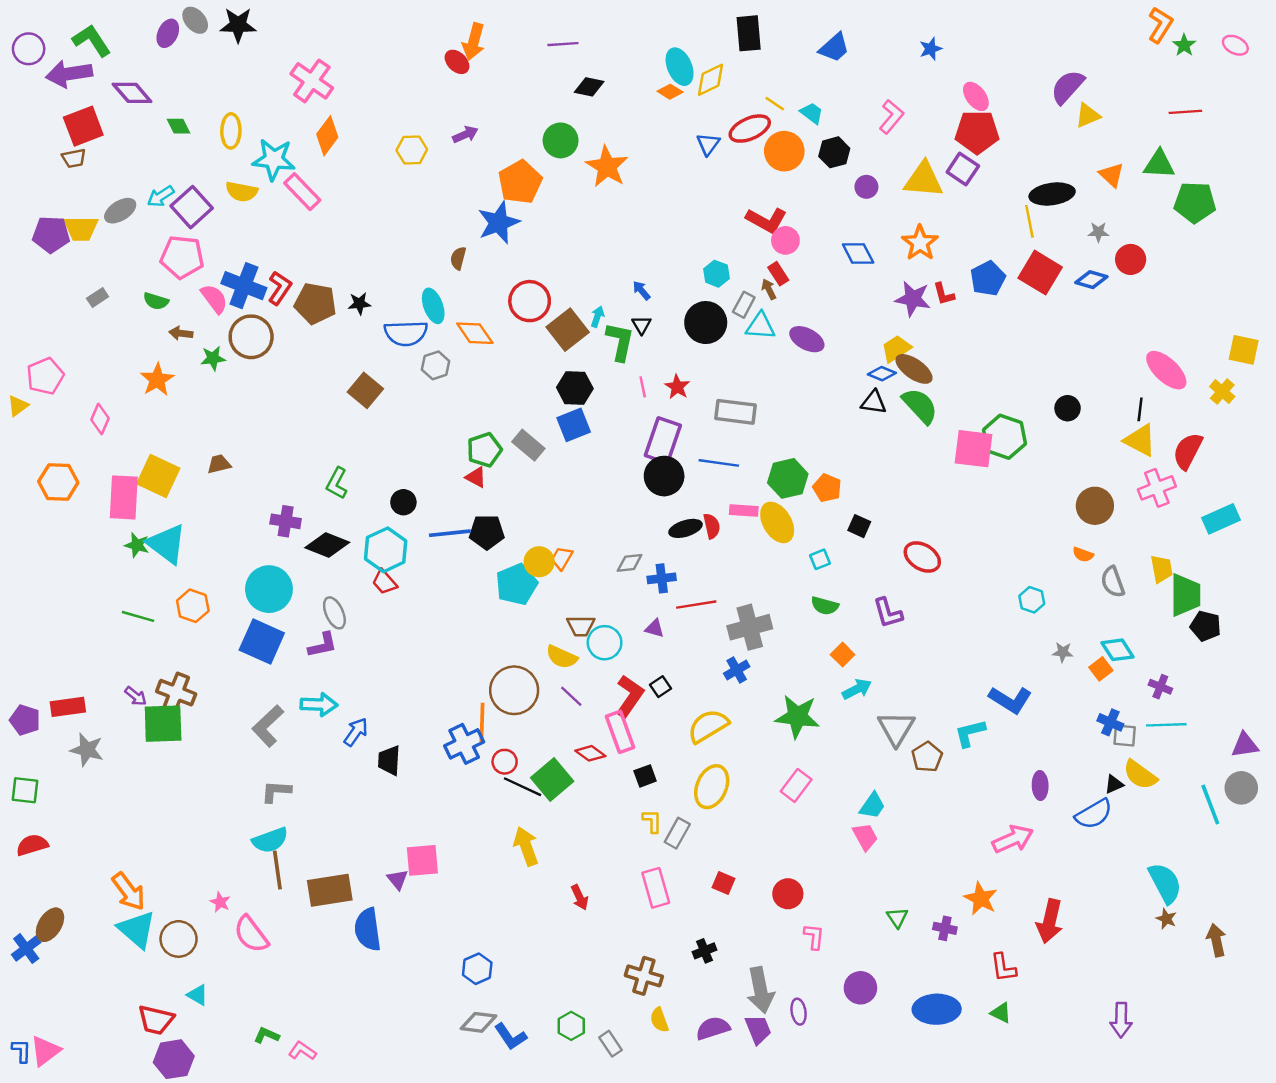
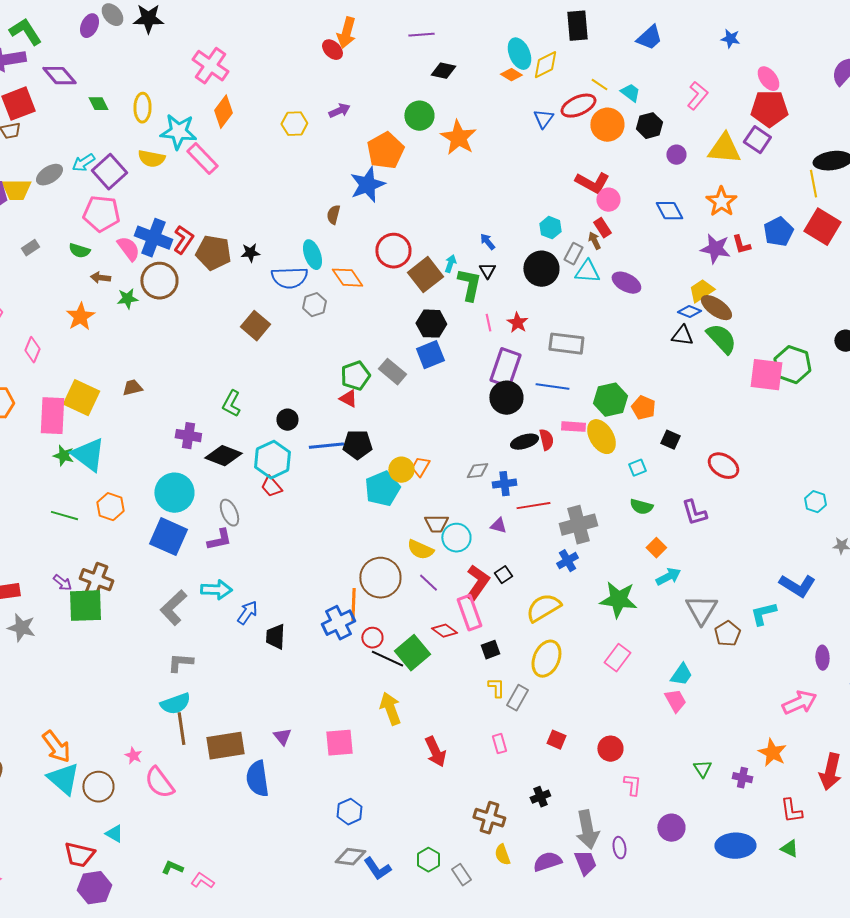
blue star: (931, 49) -> (730, 39), turned 30
pink square: (422, 860) -> (339, 743), moved
pink rectangle: (656, 888) -> (499, 744), size x0.6
red arrow: (580, 897) -> (435, 752), size x1.4

